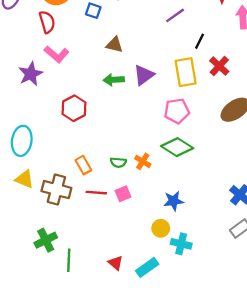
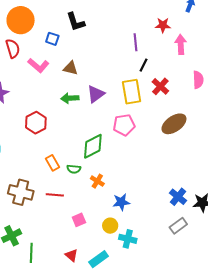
purple line: (175, 15) -> (136, 42), moved, turned -60
pink L-shape: (57, 54) -> (38, 65), moved
green diamond: (177, 147) -> (93, 146), moved, turned -60
orange cross: (143, 161) -> (97, 181), moved
orange rectangle: (83, 165) -> (53, 163), moved
pink square: (123, 194) -> (79, 220), moved

